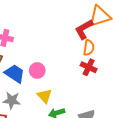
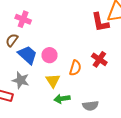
red L-shape: (84, 29) -> (100, 22), turned -80
orange semicircle: (89, 48) -> (75, 68), moved

